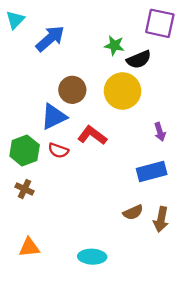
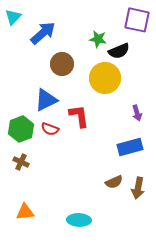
brown circle: (72, 90) -> (62, 64), moved
red L-shape: (92, 135) -> (79, 116), turned 45

